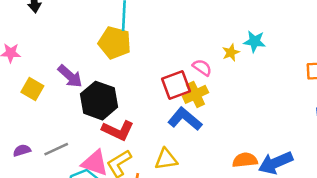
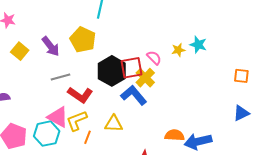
yellow pentagon: (115, 43) -> (83, 40), moved
yellow cross: (195, 94) -> (145, 78), turned -30
black hexagon: (99, 101) -> (112, 71), moved
gray line: (56, 149) -> (60, 77), moved

